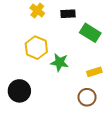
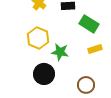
yellow rectangle: (94, 72) -> (95, 49), moved
black circle: (19, 91) -> (44, 74), moved

